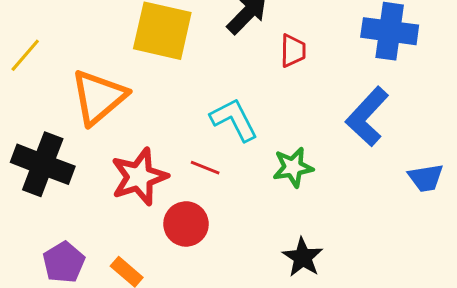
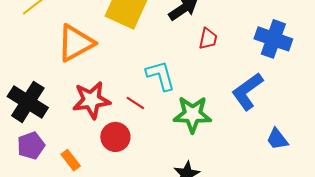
black cross: (43, 164) -> (28, 102), moved
green star: (293, 167) -> (192, 114), size x1.4
blue trapezoid: (426, 178) -> (277, 139), turned 50

